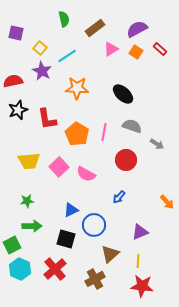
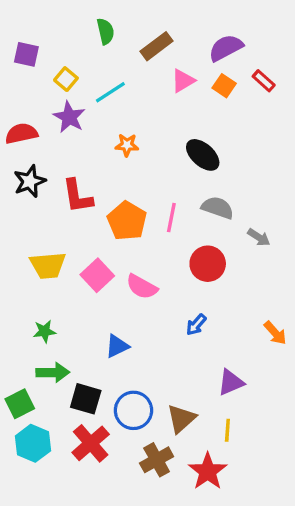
orange star: (77, 88) -> (127, 145), size x0.6
blue circle: (94, 225) -> (133, 410), moved
black square: (66, 239) -> (86, 399), moved
red star: (142, 286) -> (208, 471), moved, turned 30

